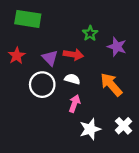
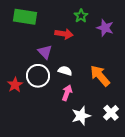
green star: (90, 33) -> (81, 16), moved
purple star: (117, 47) -> (105, 28), moved
red arrow: (73, 55) -> (64, 34), moved
red star: (17, 56) -> (15, 85), moved

